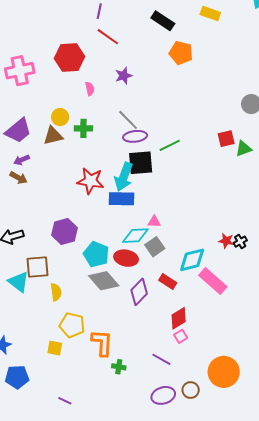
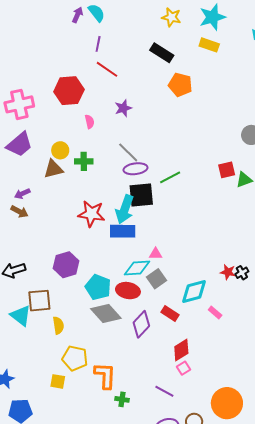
purple trapezoid: (18, 131) -> (19, 144), moved
pink rectangle: (213, 281) -> (215, 313), size x0.5

